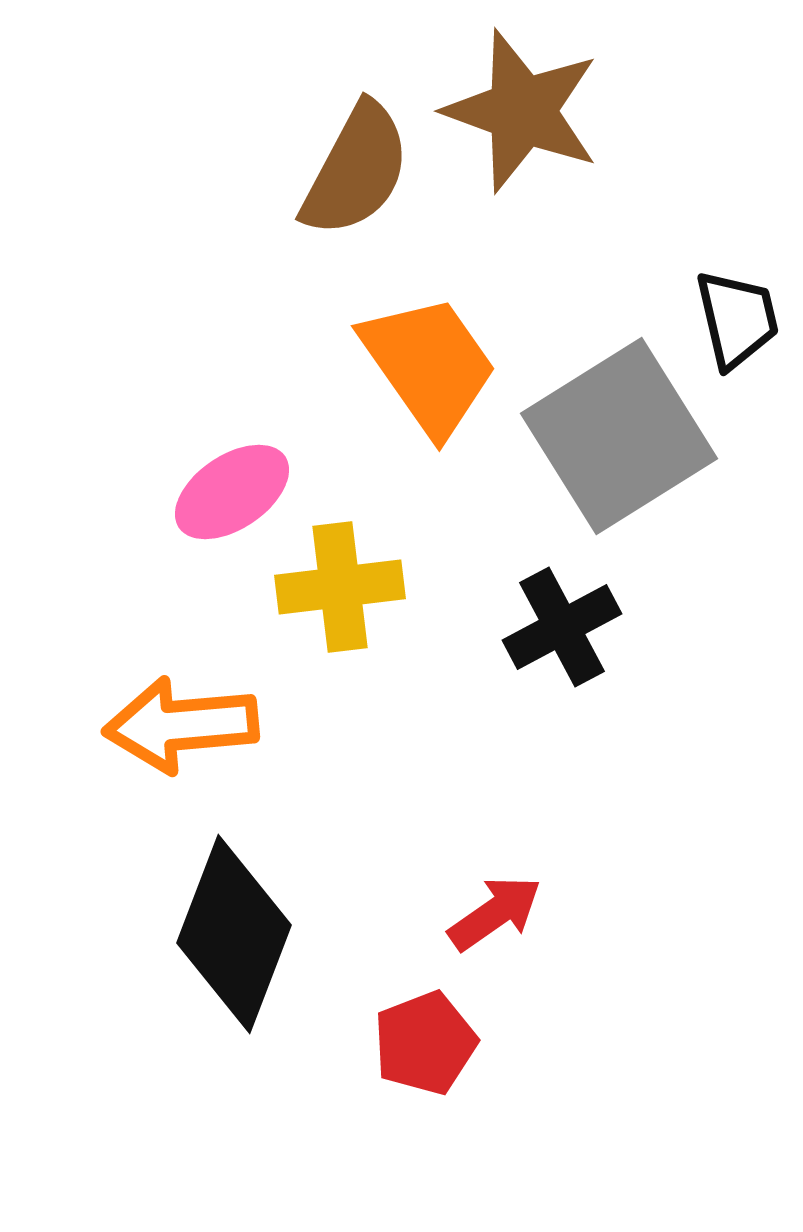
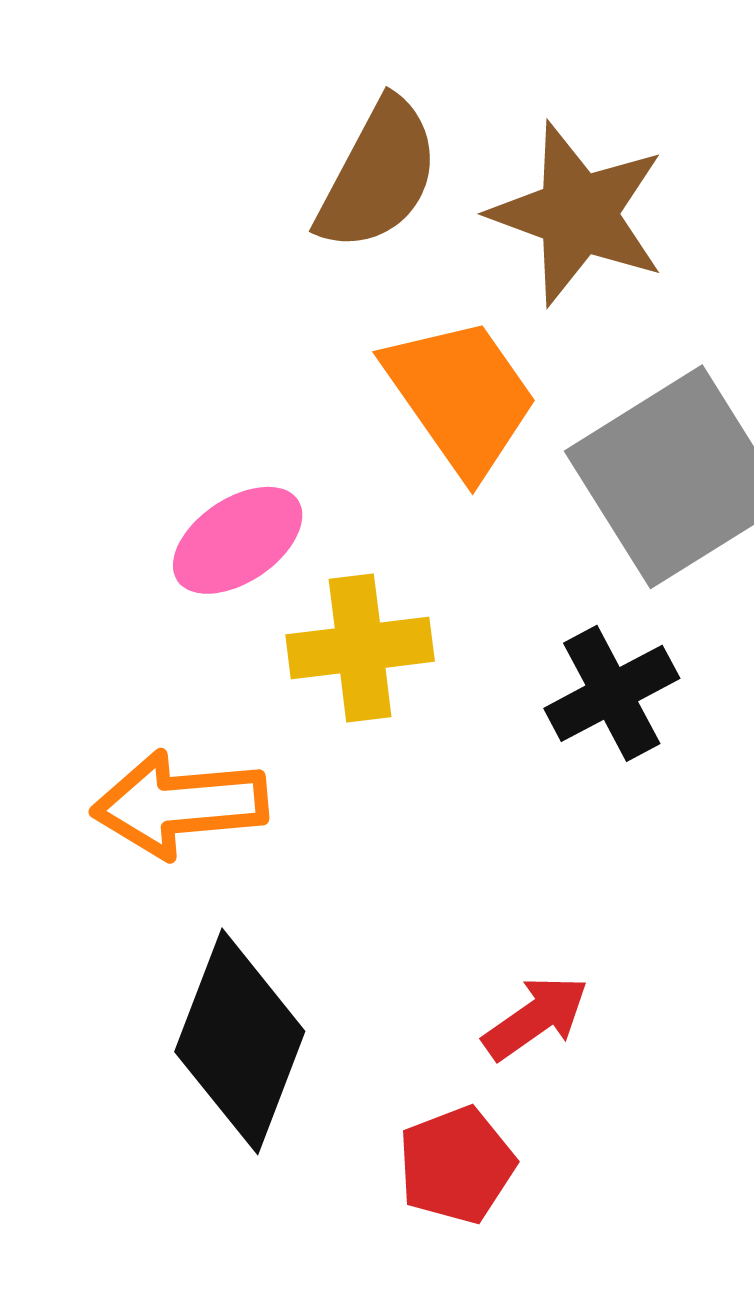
brown star: (522, 111) -> (578, 214), moved

